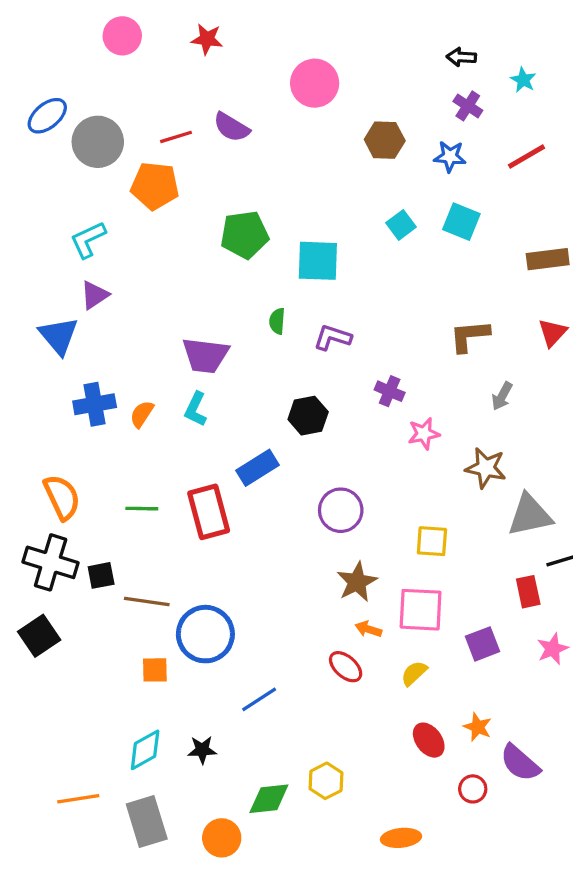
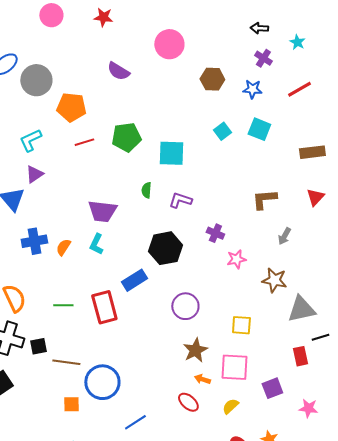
red line: (176, 137) -> (84, 142), moved
black hexagon: (308, 416) -> (165, 248), size x1.4
pink star: (553, 649) -> (308, 408), moved, turned 30

